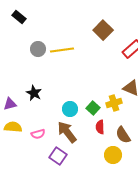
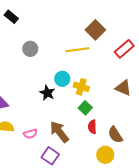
yellow line: (62, 50) -> (77, 50), moved
black star: (34, 93) -> (47, 93), moved
yellow cross: (114, 103) -> (81, 87), moved, turned 35
cyan circle: (70, 109) -> (62, 79), moved

